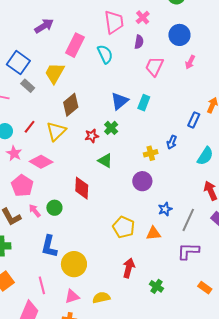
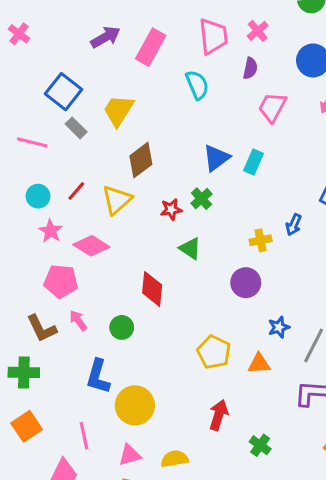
pink rectangle: (75, 45) -> (151, 47), moved
pink pentagon: (22, 186) -> (61, 281), turned -30
green circle: (54, 208) -> (122, 327), moved

